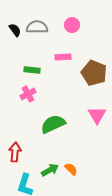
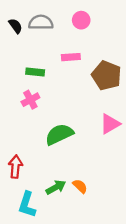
pink triangle: (97, 115) -> (110, 124), turned 30

